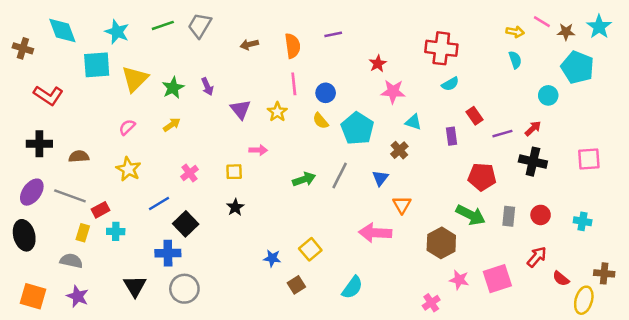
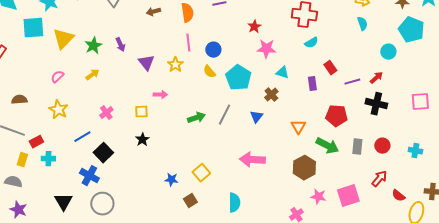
orange triangle: (402, 205) -> (298, 127), moved
blue cross: (168, 253) -> (89, 176), turned 30
cyan semicircle: (352, 287) -> (234, 203), turned -36

